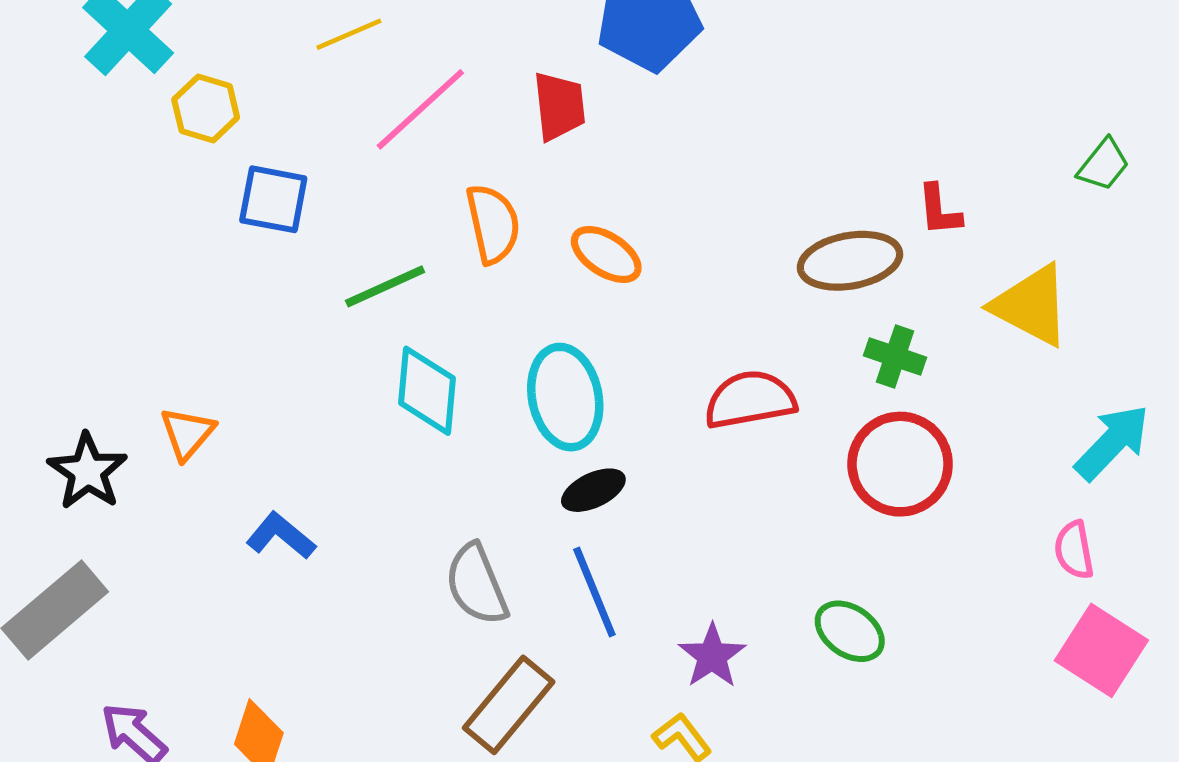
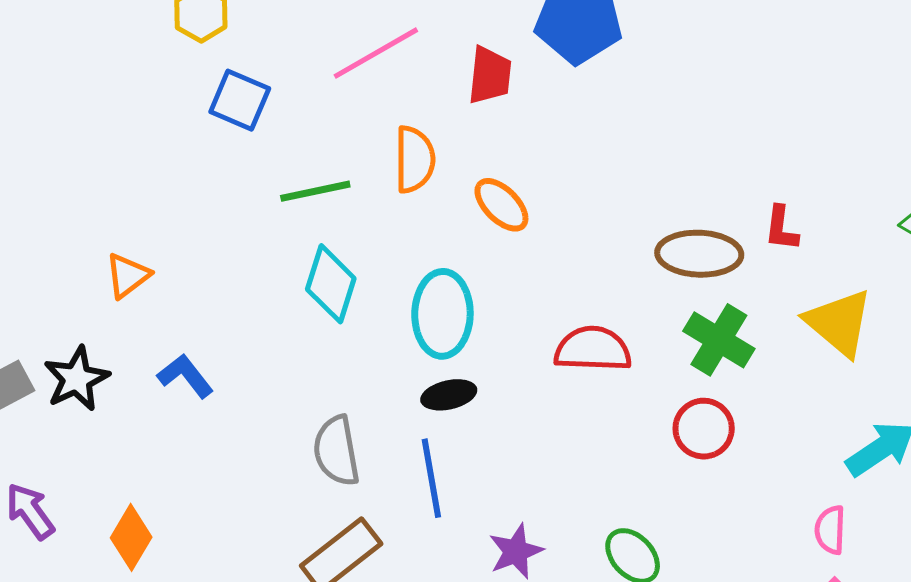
green cross: (895, 356) -> (719, 340), size x1.4
red circle: (900, 464) -> (704, 429), size x0.7
black star: (88, 471) -> (77, 379), moved

